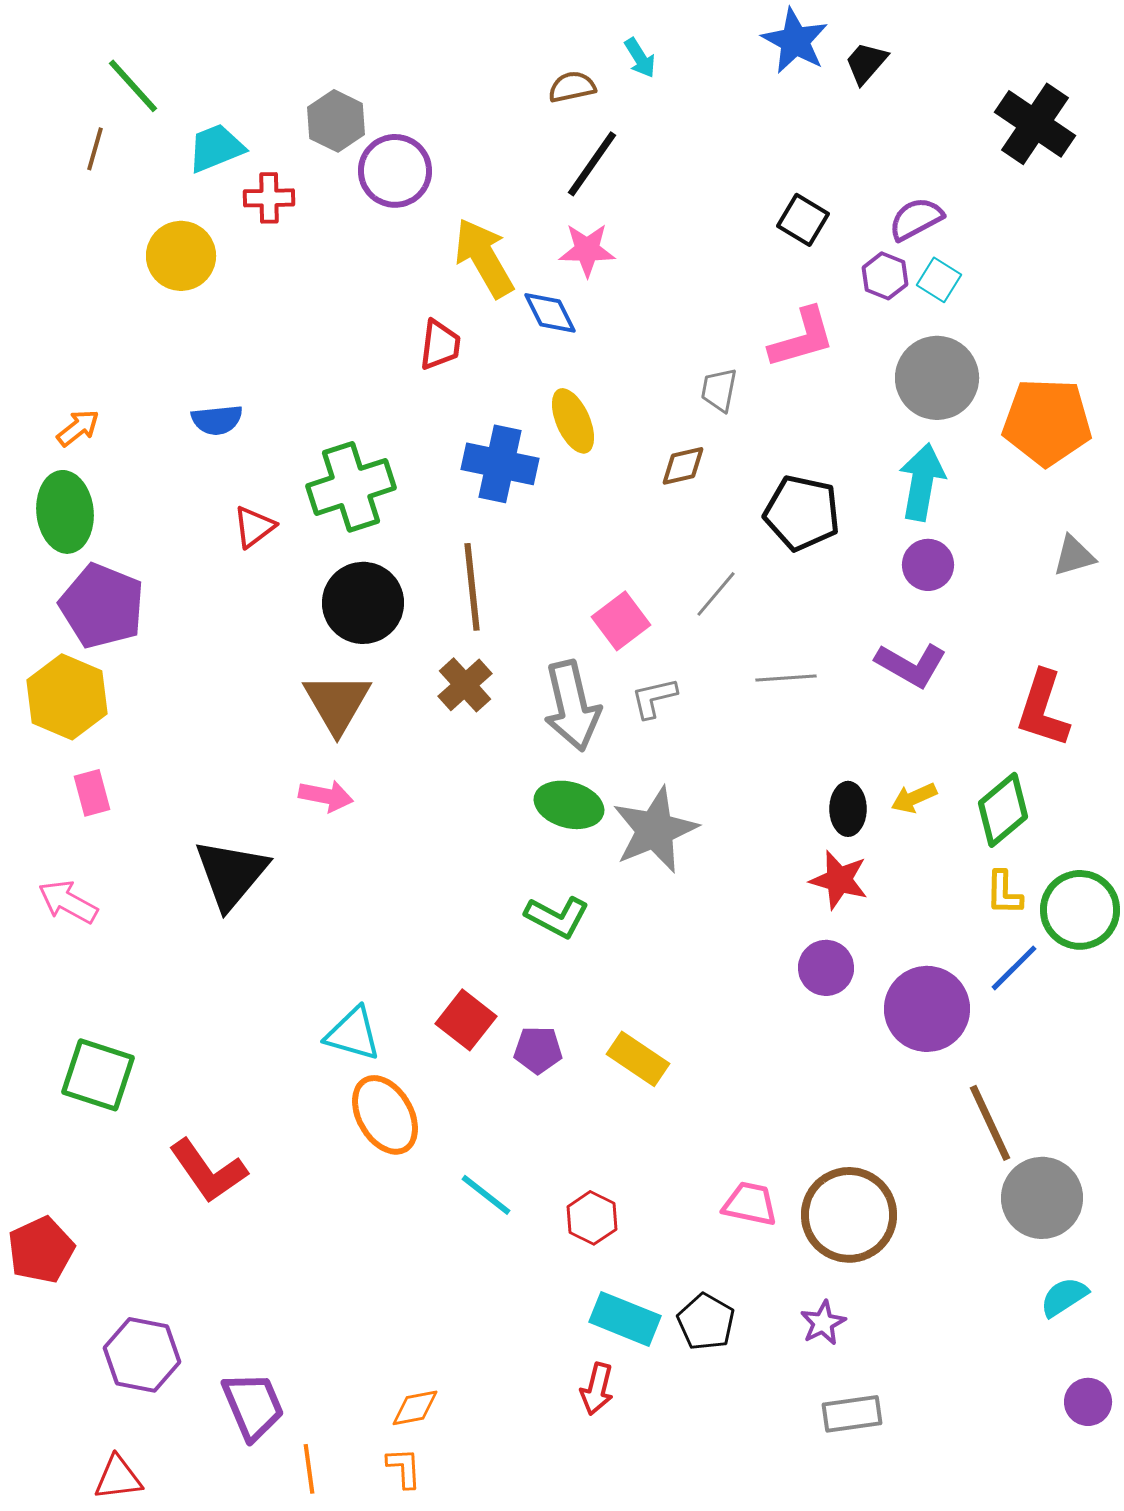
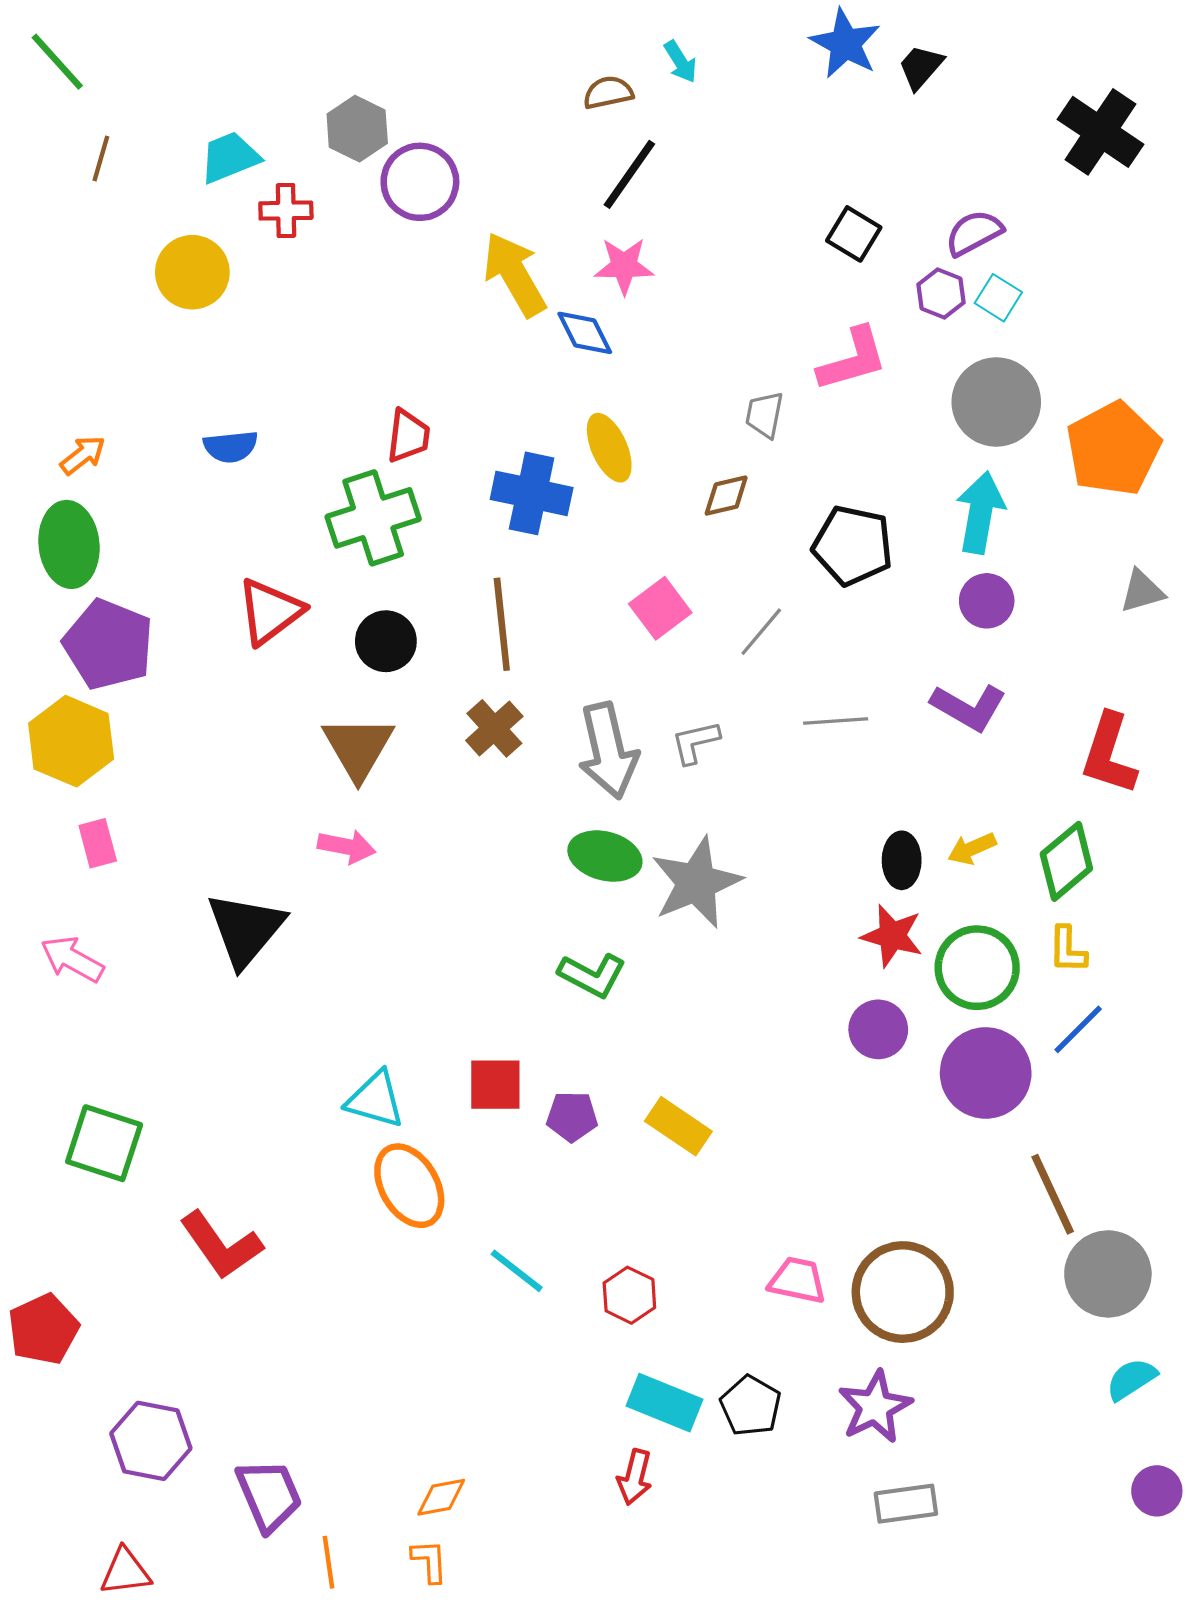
green line: (133, 86) -> (57, 62), moved
red trapezoid: (440, 345) -> (408, 436), moved
orange pentagon: (1047, 422) -> (1113, 449), turned -30
red triangle: (254, 527) -> (270, 611), moved, size x1.5
black circle: (363, 603) -> (386, 641), size x0.7
pink square: (621, 621) -> (660, 608), moved
green circle: (1080, 910) -> (977, 968), moved
red square: (466, 1020) -> (495, 1085), turned -38
purple star: (823, 1323) -> (875, 1407), size x1.5

